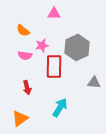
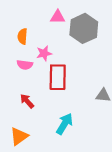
orange semicircle: (23, 31) -> (22, 36), turned 56
gray hexagon: (77, 48) -> (84, 28), moved
red arrow: (27, 88) -> (27, 101), turned 152

